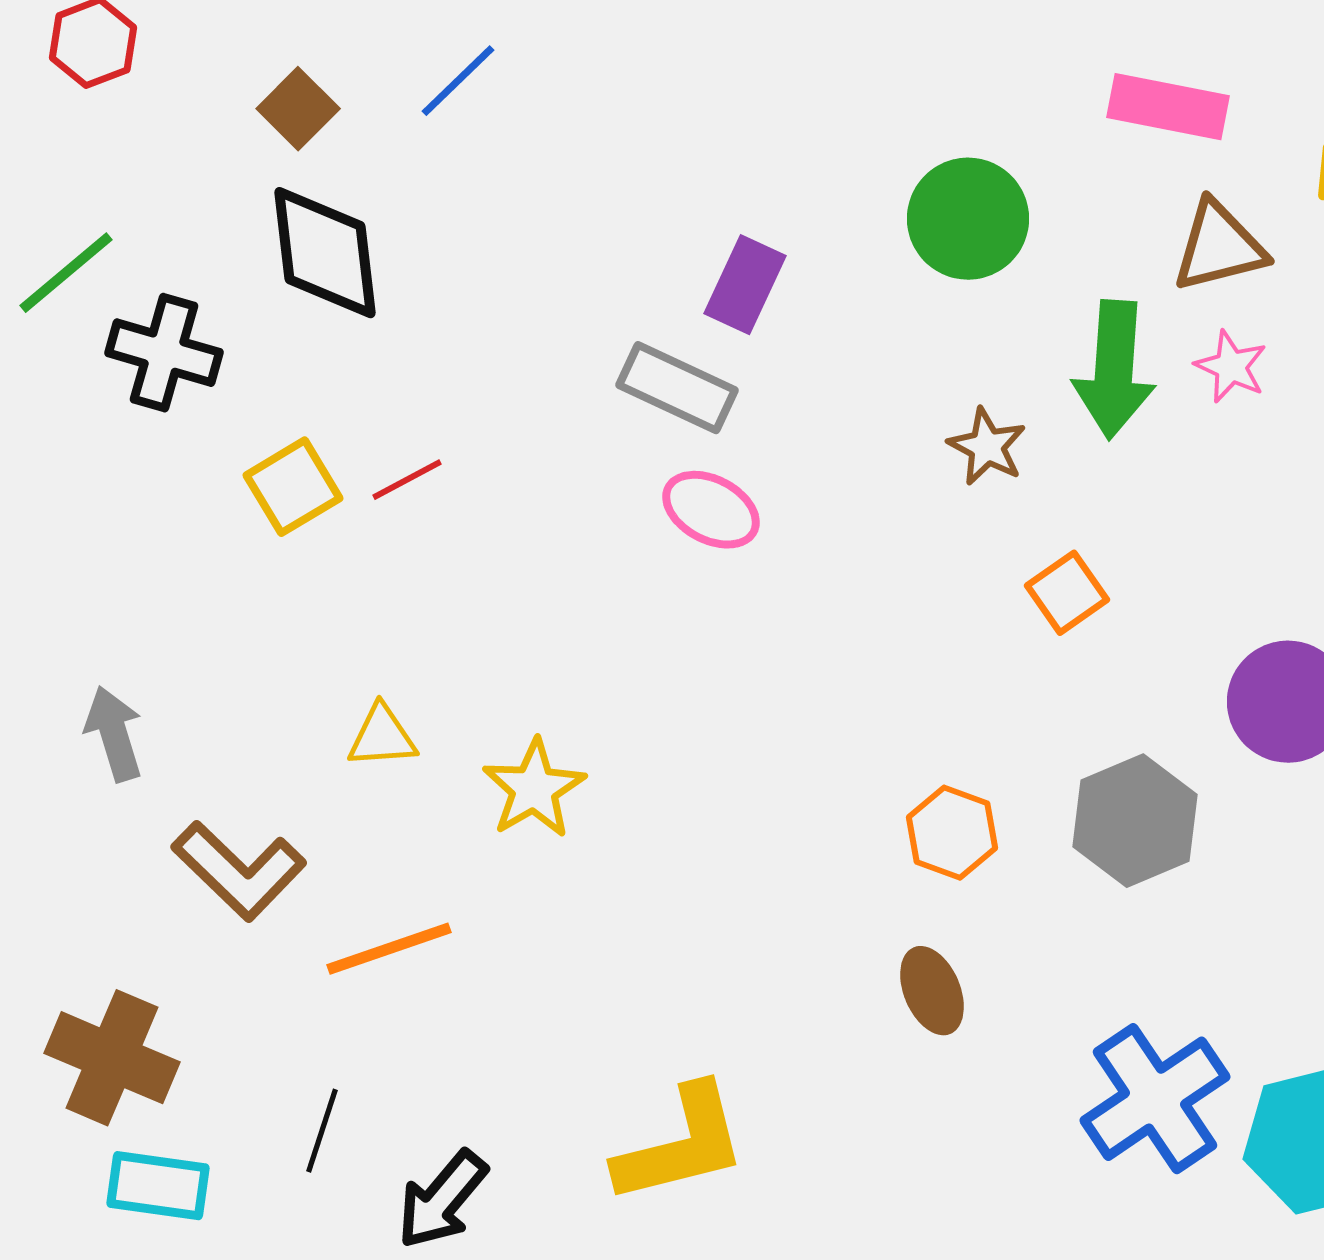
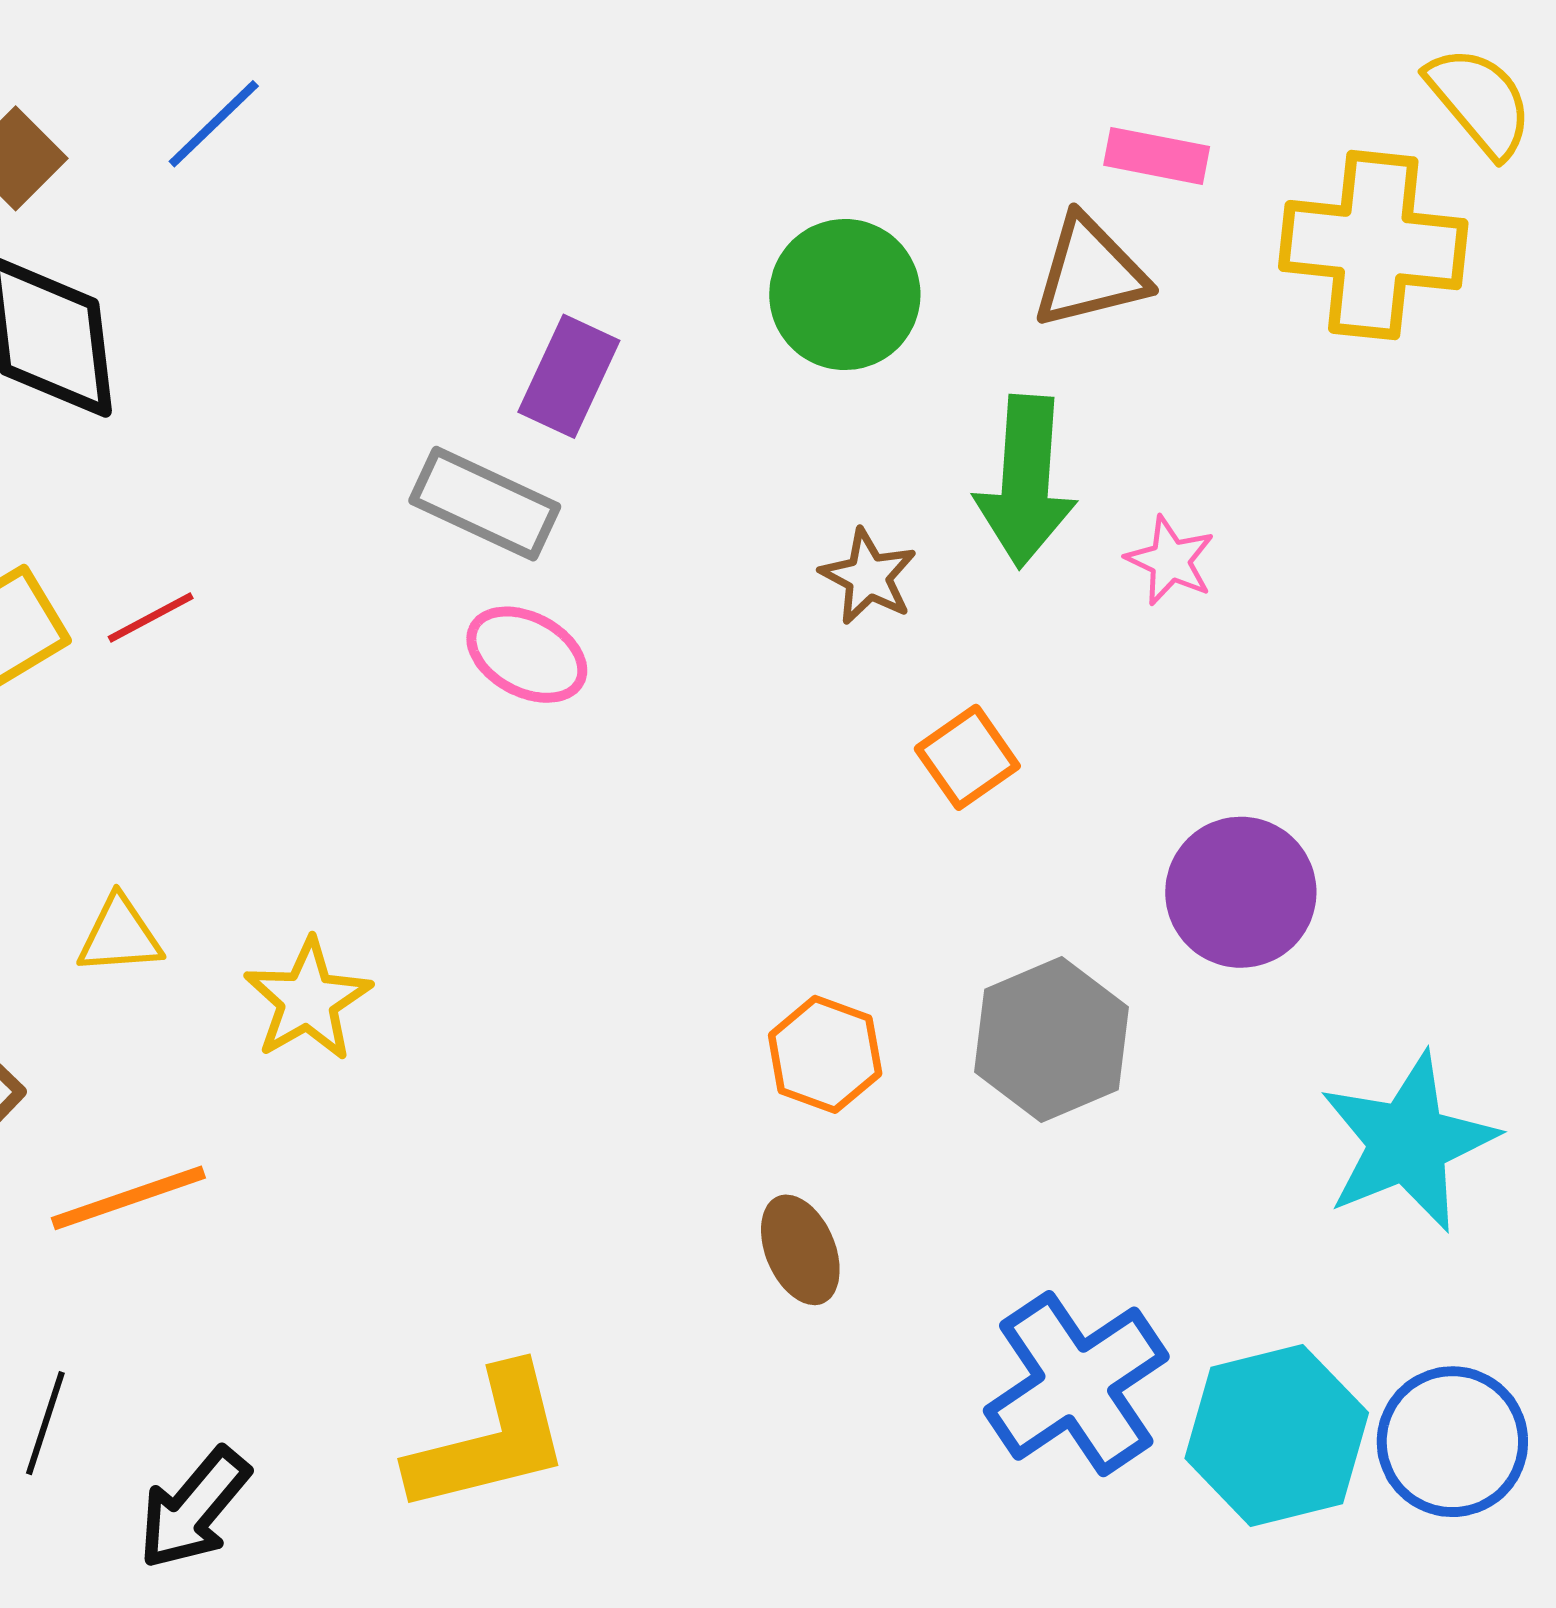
pink rectangle: (1168, 107) -> (1157, 156), moved, size x0.7
brown triangle: (1219, 247) -> (1090, 272), moved
pink star: (1231, 367) -> (1170, 561), moved

